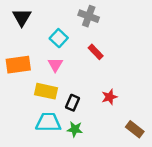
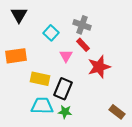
gray cross: (89, 16) -> (82, 25), moved
pink triangle: (55, 65) -> (66, 56), moved
red star: (109, 97) -> (99, 67), moved, size x1.6
black rectangle: (73, 103) -> (63, 89), size x1.5

